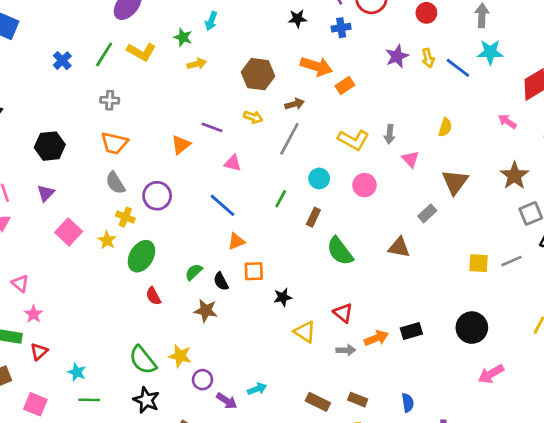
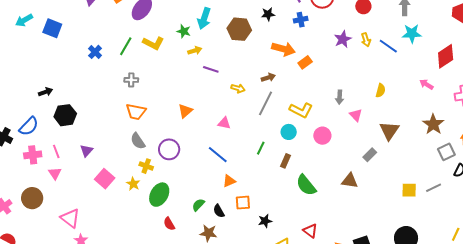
cyan arrow: (211, 21) -> (204, 18), size x1.5
brown hexagon: (258, 74) -> (239, 29), moved
purple line: (212, 127) -> (211, 69), moved
yellow L-shape: (353, 140) -> (301, 110), moved
black hexagon: (50, 146) -> (65, 115), moved
pink triangle: (20, 283) -> (70, 218), size x1.5

